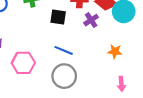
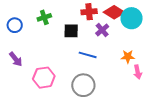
blue line: (64, 50) -> (88, 55), moved
pink arrow: (121, 84) -> (138, 72), moved

